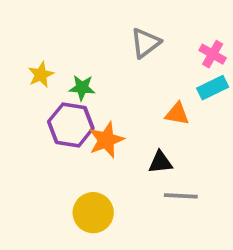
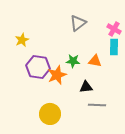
green star: (82, 88) -> (73, 61), moved
cyan rectangle: (213, 88) -> (114, 47), turned -63

